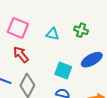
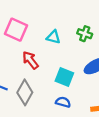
red arrow: (21, 54) -> (30, 60), moved

